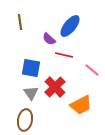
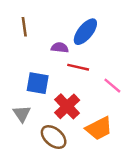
purple semicircle: (49, 39) -> (60, 48), turned 144
gray triangle: (31, 93) -> (22, 114), moved
brown ellipse: (25, 120) -> (54, 137), moved, turned -60

